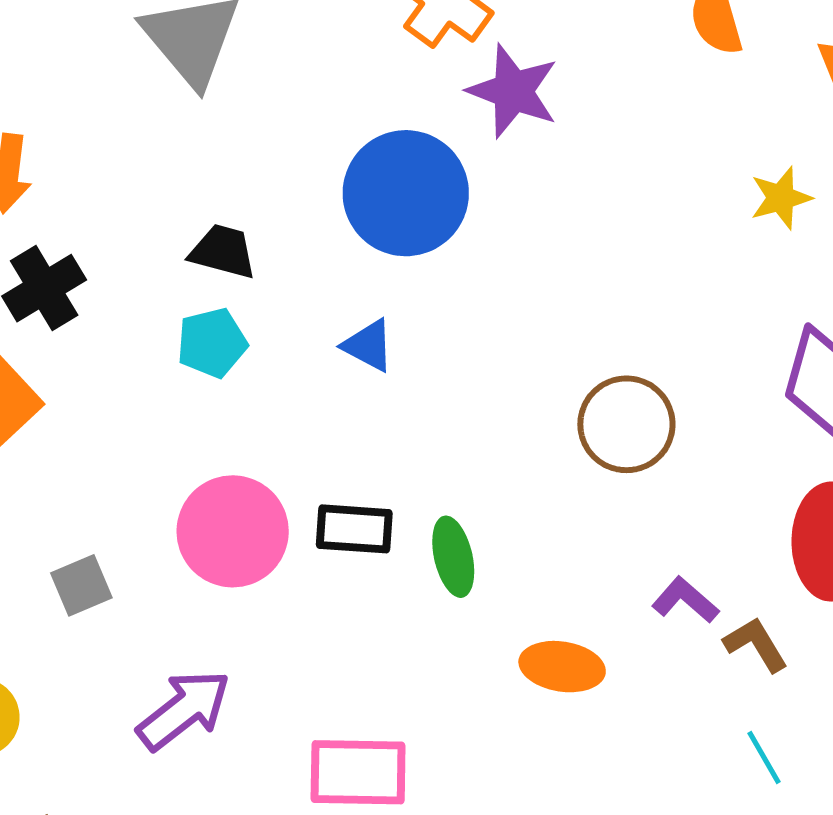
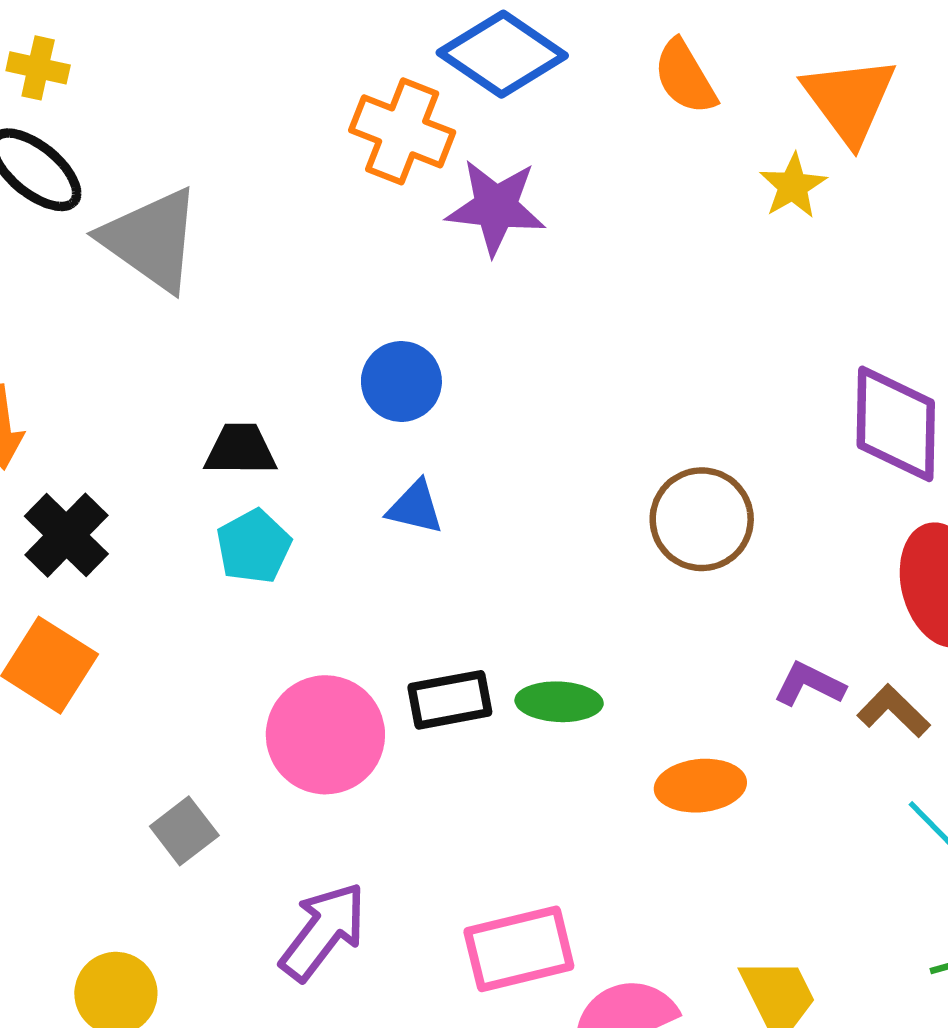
blue circle: (406, 193) -> (401, 381), moved, size x0.6
yellow star: (781, 198) -> (793, 186), moved
green ellipse: (453, 557) -> (559, 702), turned -60

